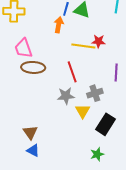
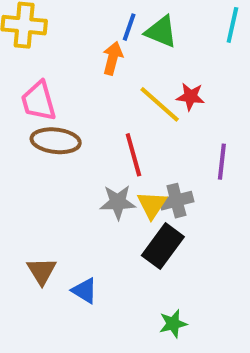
yellow line: (83, 46) -> (160, 104), turned 30
yellow triangle: (83, 111) -> (152, 205), moved
black rectangle: (105, 124) -> (163, 246), moved
blue triangle: (33, 150) -> (85, 291), moved

